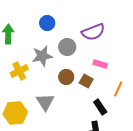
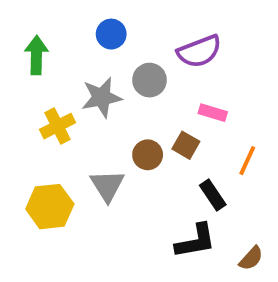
brown circle: (66, 77) -> (148, 155), moved

